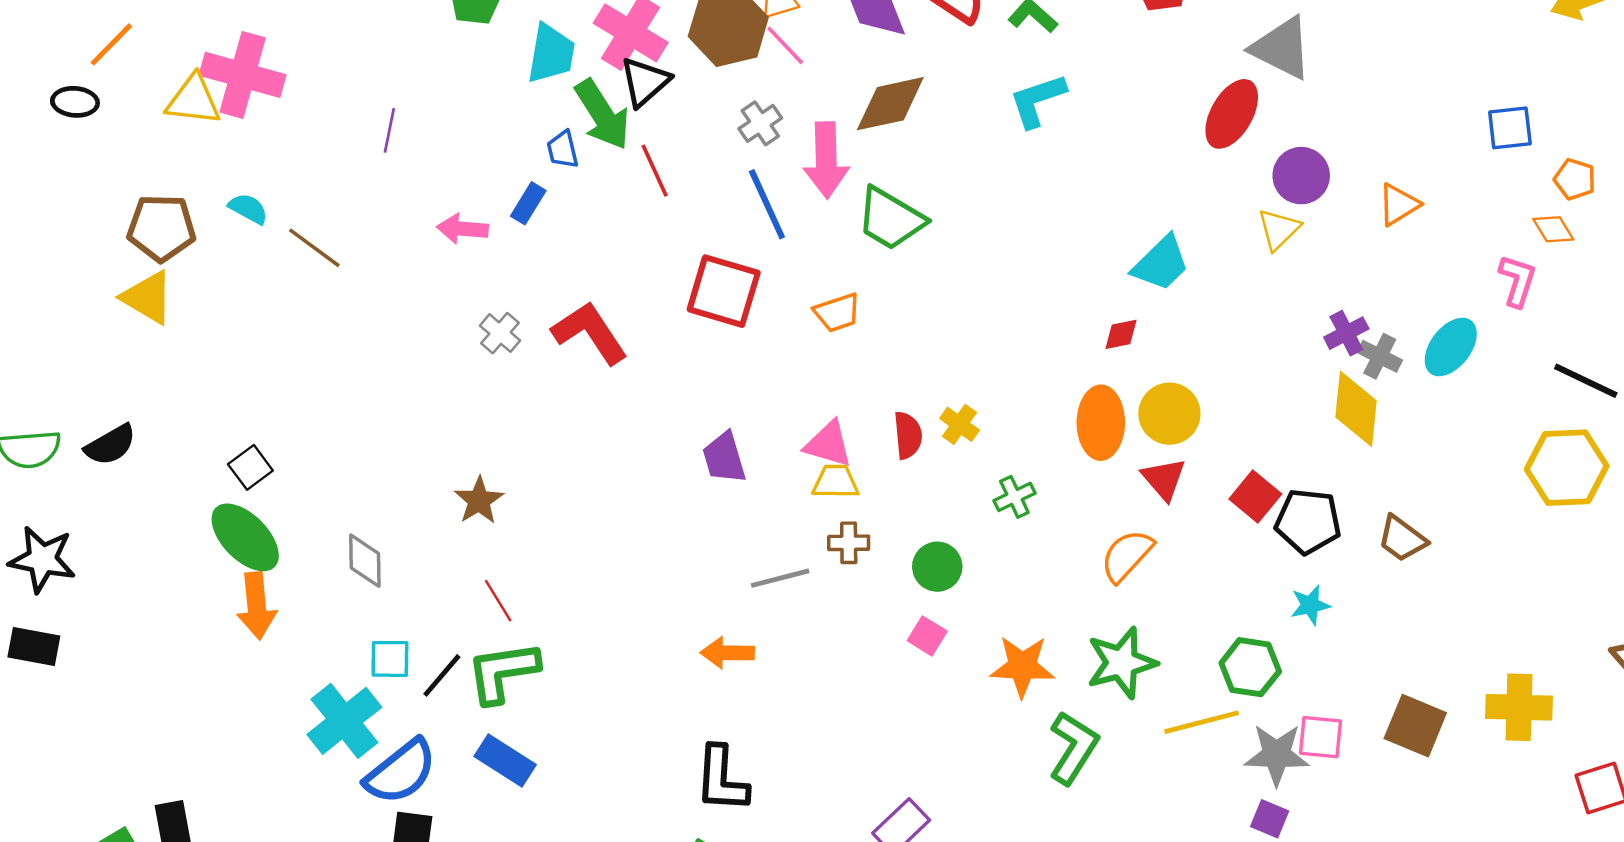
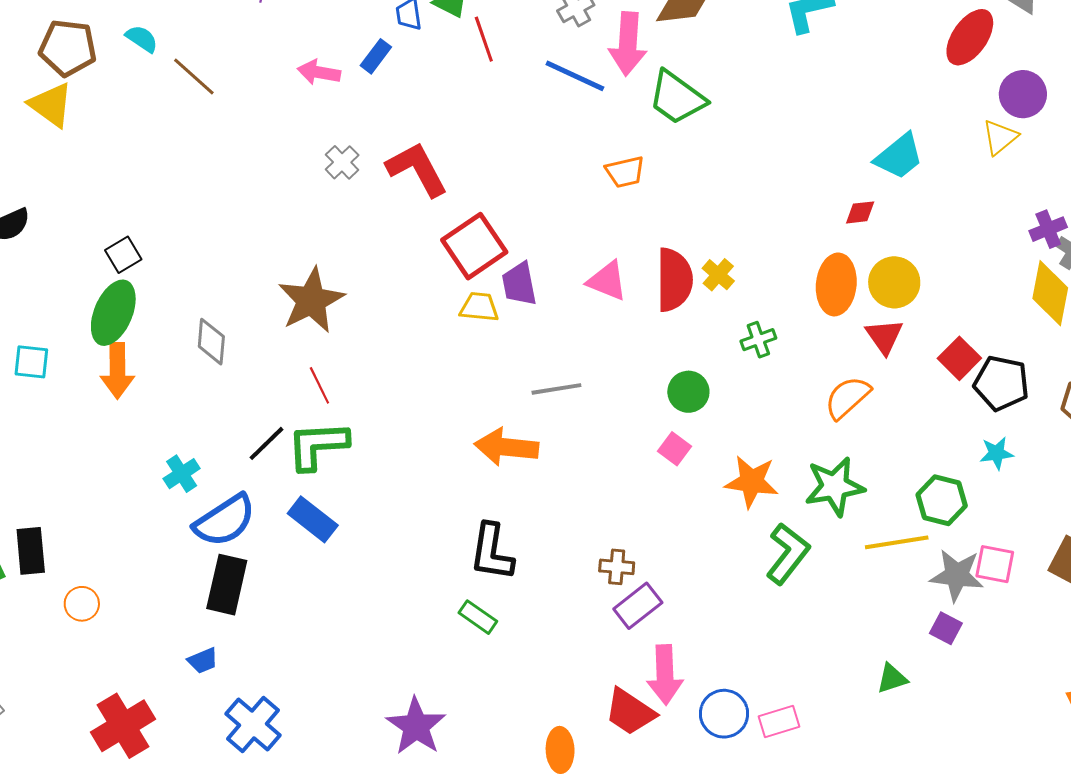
blue line: (767, 204) -> (575, 76), turned -46
red square: (724, 291) -> (474, 246), moved, turned 34
red semicircle: (908, 435) -> (674, 280), size x1.6
yellow trapezoid: (836, 482) -> (479, 307), moved
brown star: (479, 501) -> (311, 300), size x1.6
green ellipse: (245, 537) -> (113, 313), turned 62
brown cross: (849, 543) -> (617, 567), moved
orange arrow: (727, 653) -> (507, 447), size x1.4
cyan square: (390, 659) -> (31, 362), moved
cyan cross: (344, 721) -> (182, 474), size x0.6

